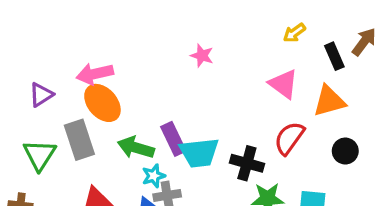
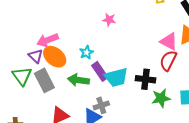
pink triangle: (284, 84) -> (169, 41), moved
purple triangle: (41, 95) -> (36, 56), moved, turned -35
green triangle: (40, 155) -> (22, 76), moved
cyan star: (154, 176) -> (86, 52), moved

